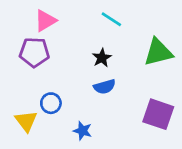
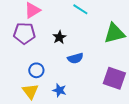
black star: (102, 58) -> (59, 37), moved
yellow triangle: (26, 121) -> (30, 91), moved

